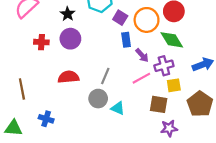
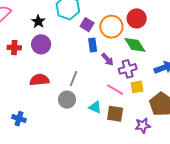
pink line: (141, 78) -> (115, 90), moved, turned 60
brown square: (159, 104) -> (115, 114), moved
cyan triangle: (118, 108) -> (95, 107), moved
purple star: (169, 128) -> (143, 126), moved

